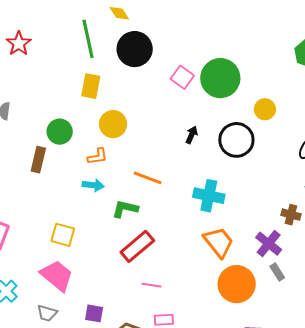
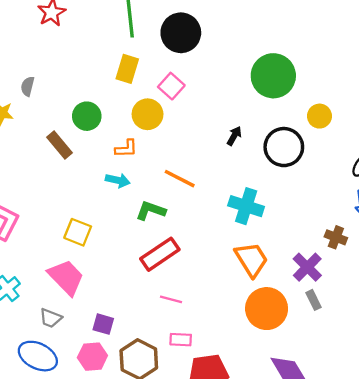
pink square: (182, 77) -> (171, 86), moved
brown rectangle: (38, 160) -> (59, 145), turned -60

